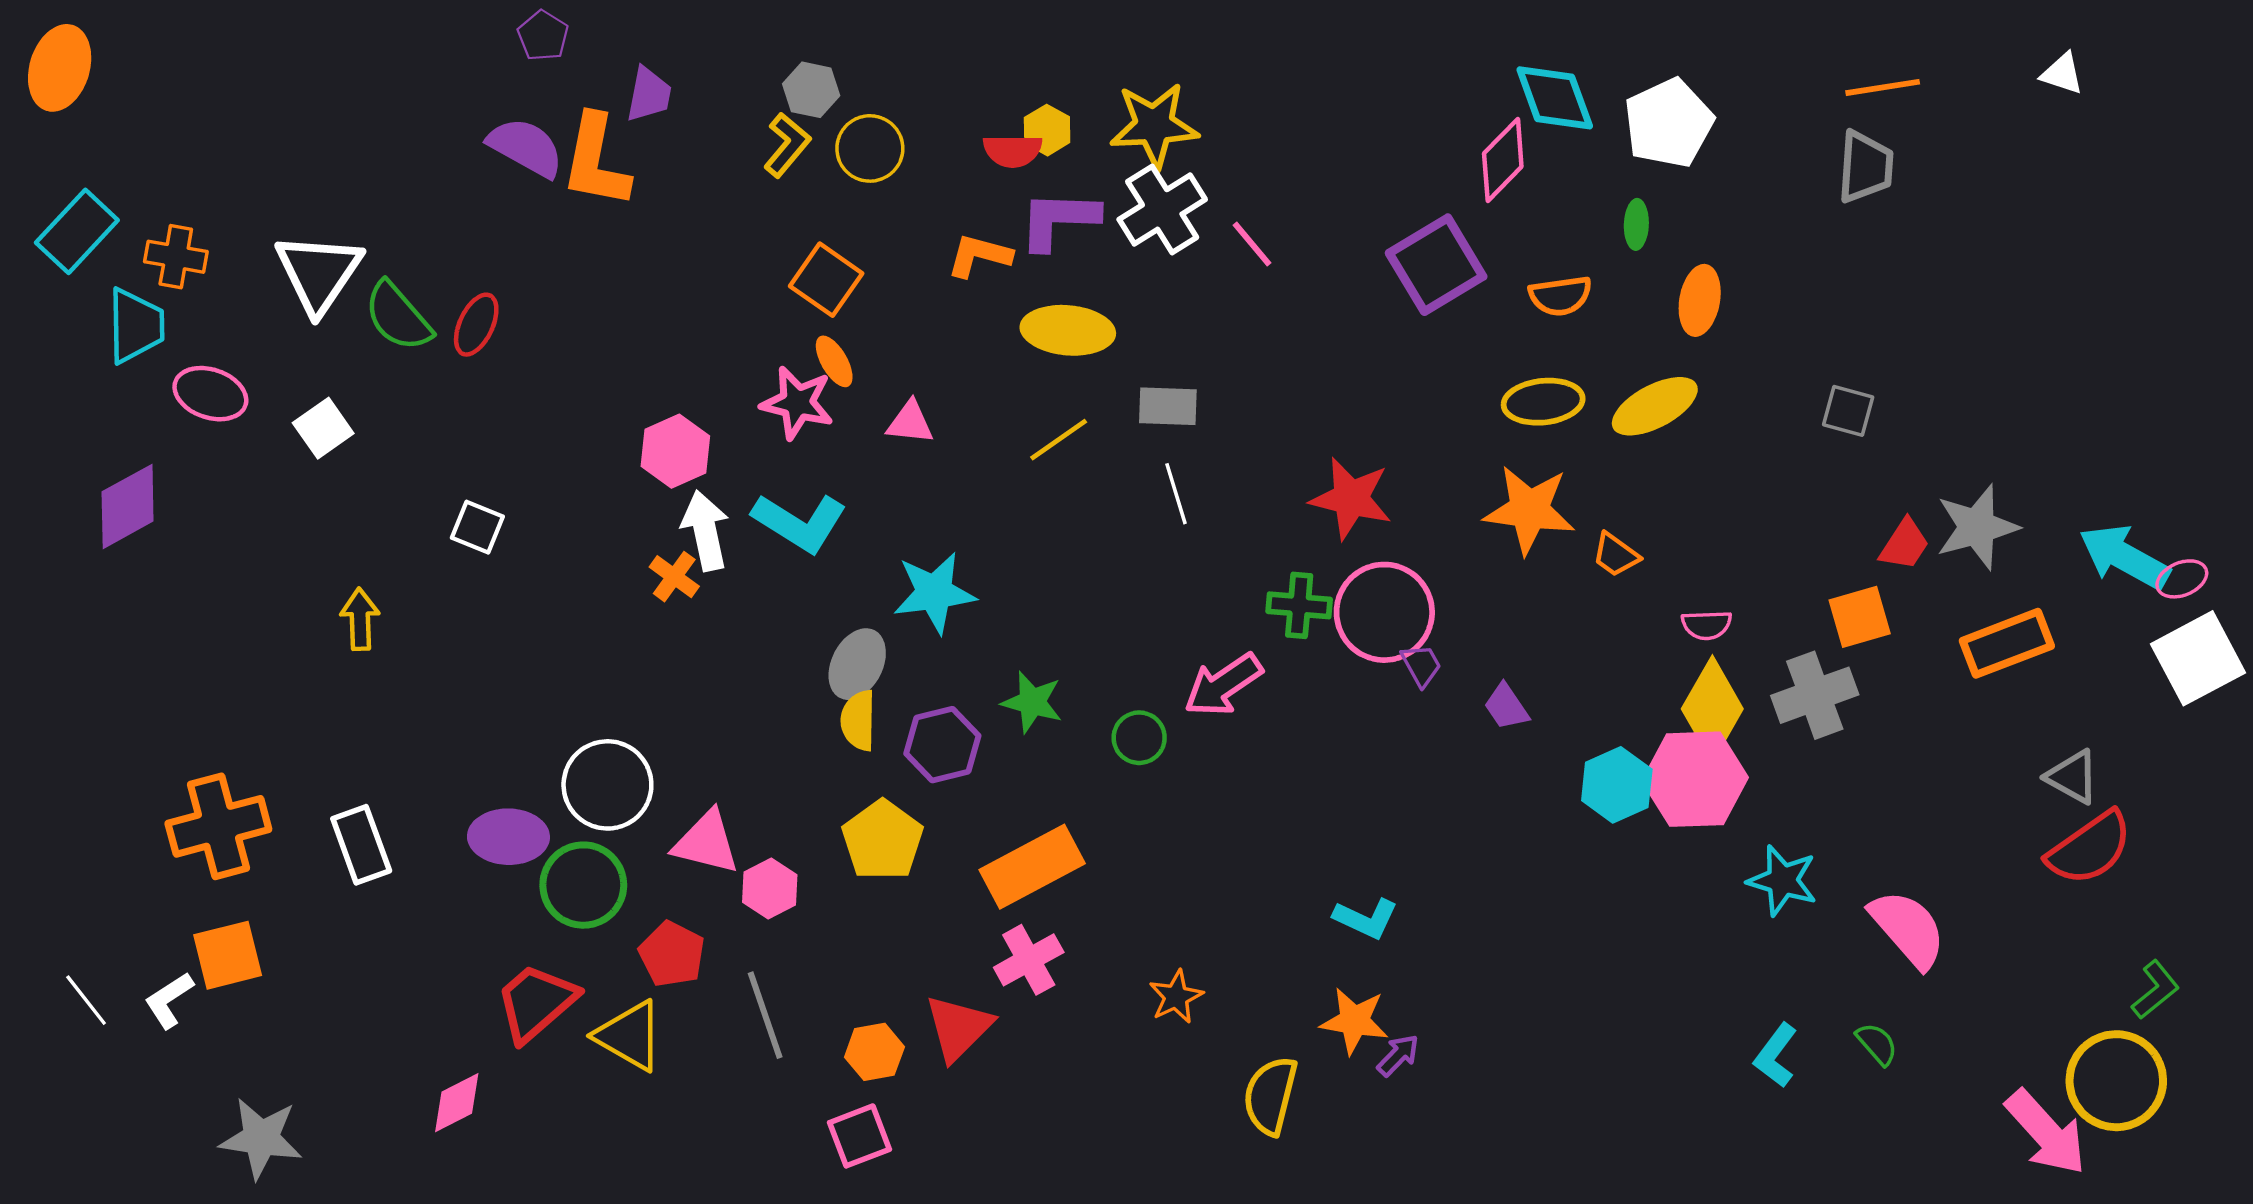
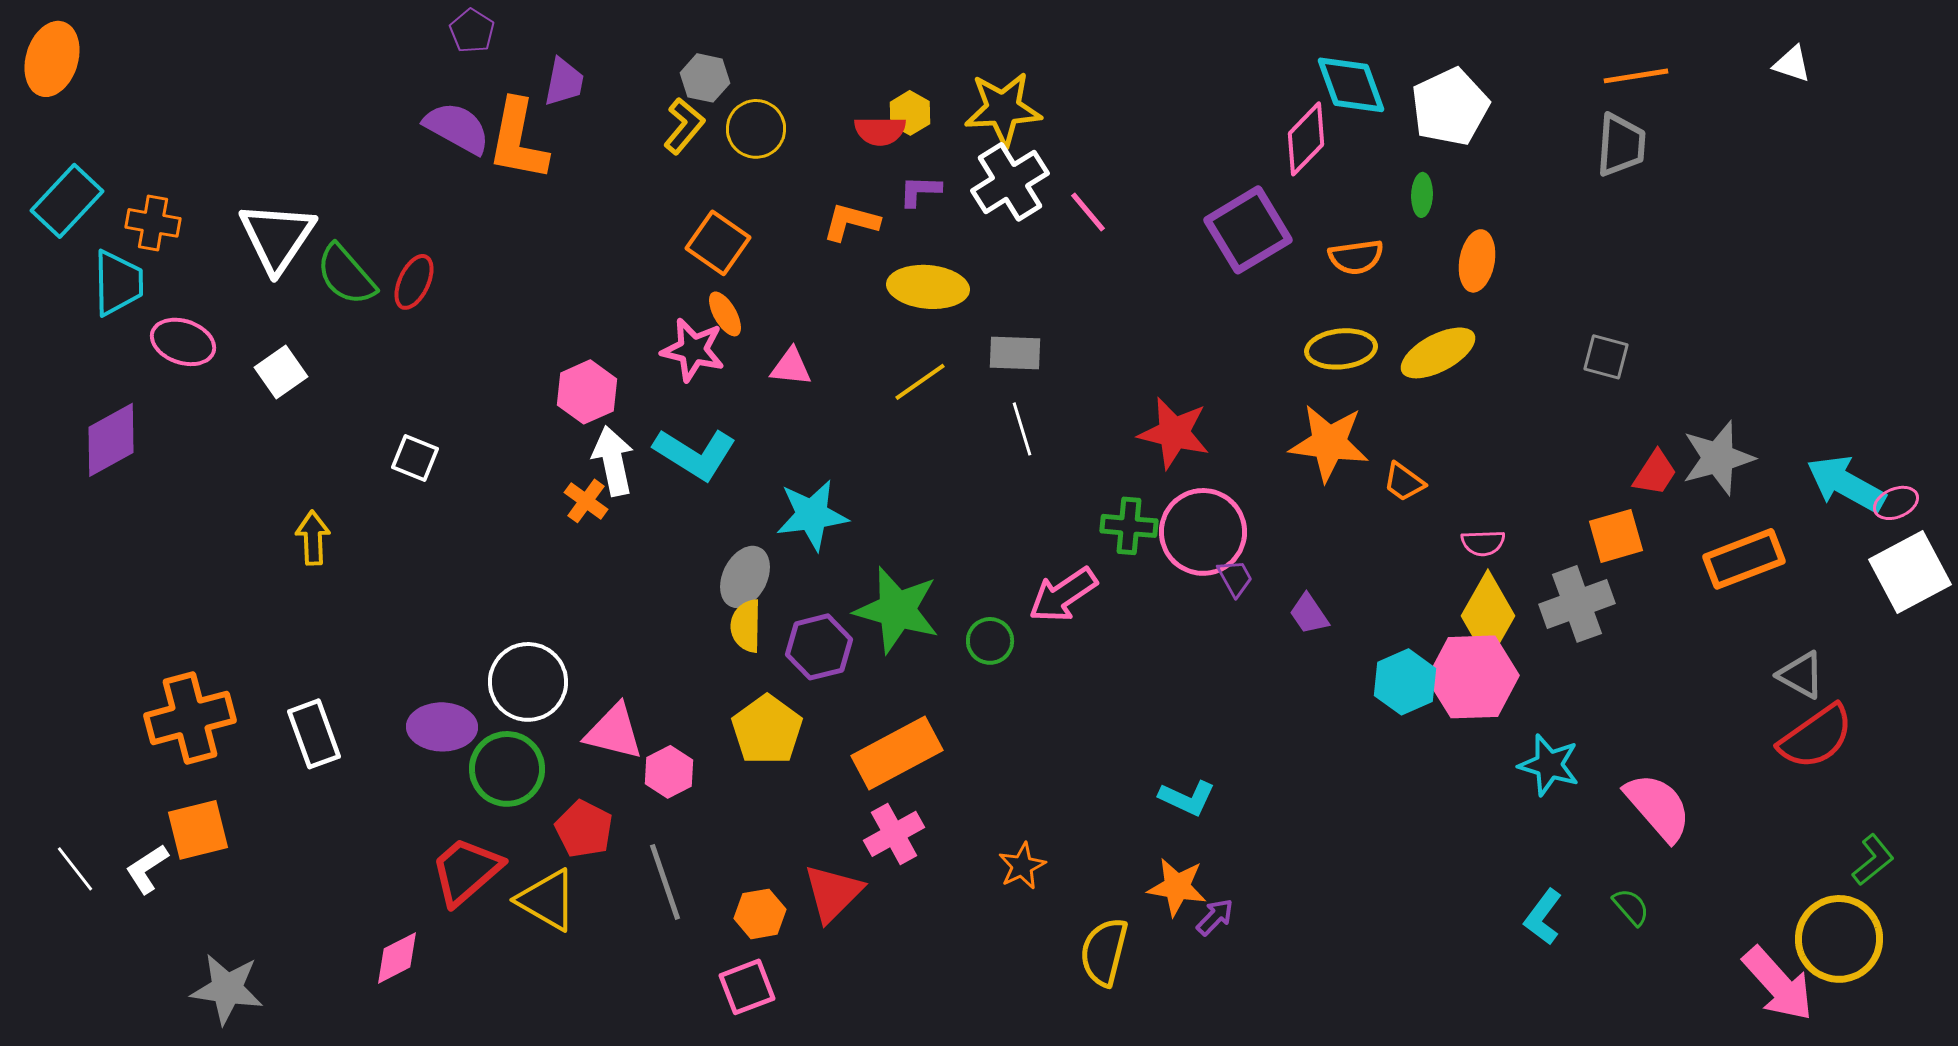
purple L-shape: (1059, 220) -> (920, 191), size x0.6
green star: (1032, 702) -> (897, 610), size x1.6

